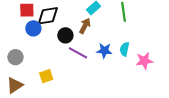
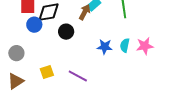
brown arrow: (85, 26) -> (85, 12), moved
purple line: (78, 53) -> (78, 76), moved
pink star: (144, 61) -> (145, 46), moved

